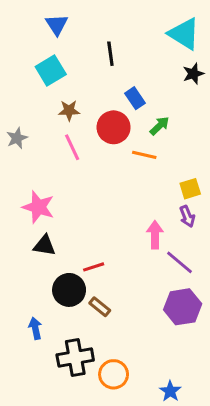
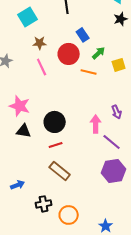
yellow square: (190, 189) -> (119, 65), moved
black circle: (69, 290) -> (55, 122), moved
brown rectangle: (100, 307) -> (60, 171), size x1.5
blue arrow: (35, 328) -> (18, 185), turned 80
black cross: (75, 357) -> (44, 204), size x0.7

